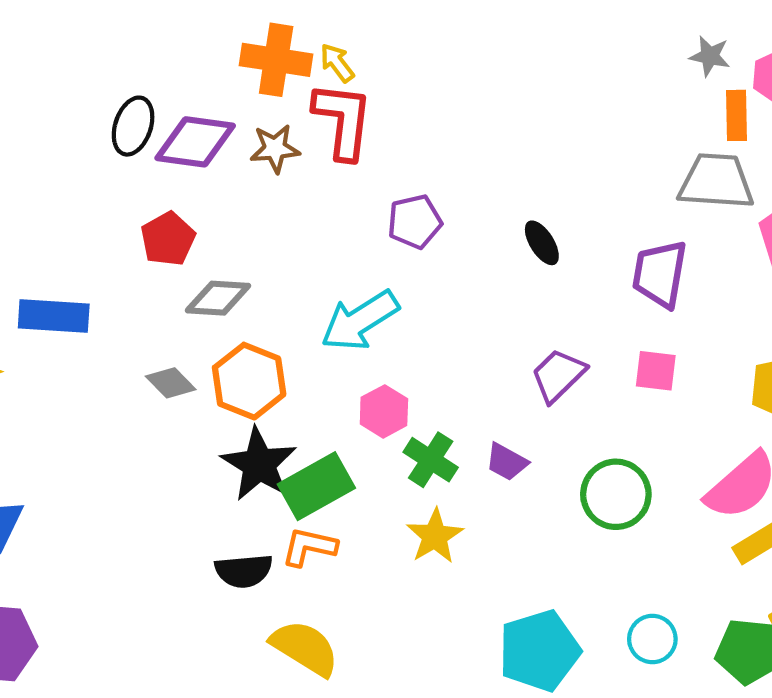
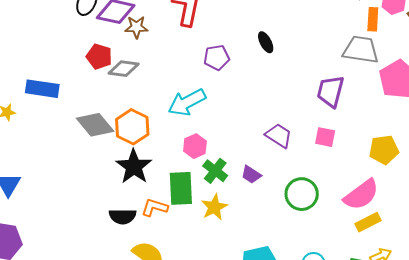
brown star: (275, 149) -> (136, 27), moved
red pentagon: (168, 239) -> (99, 57), turned -30
black ellipse: (542, 243) -> (266, 42), moved
gray diamond: (218, 298) -> (124, 69), moved
purple trapezoid: (558, 375) -> (279, 136), turned 72
gray diamond: (171, 383) -> (95, 125), size x1.6
green rectangle: (316, 486) -> (181, 188), moved, turned -68

